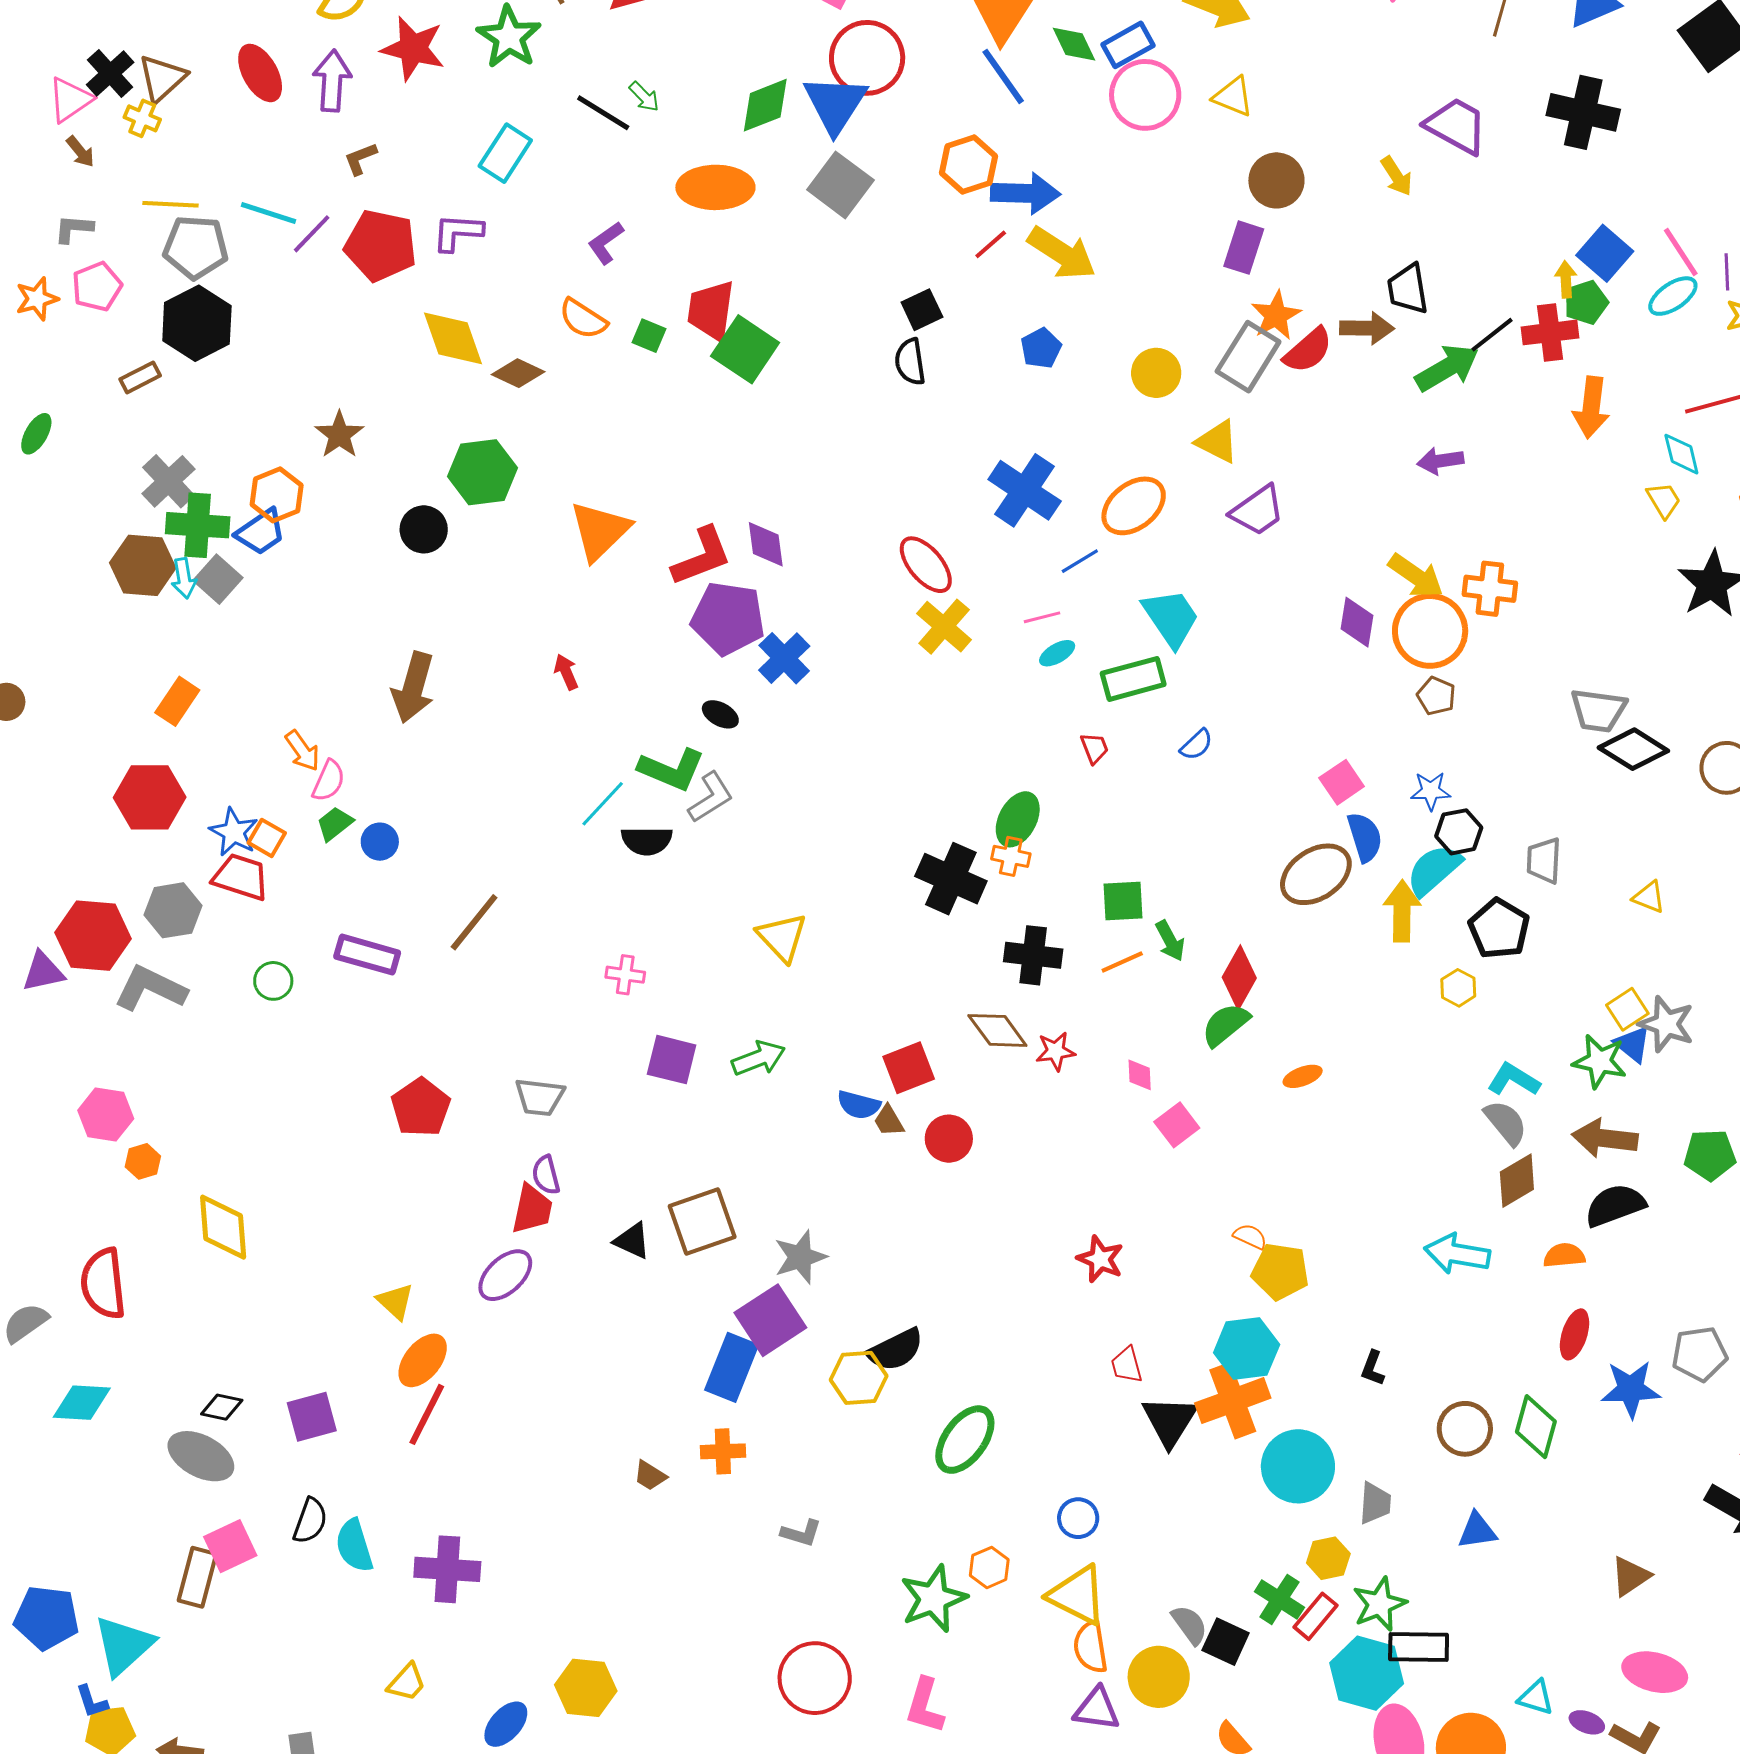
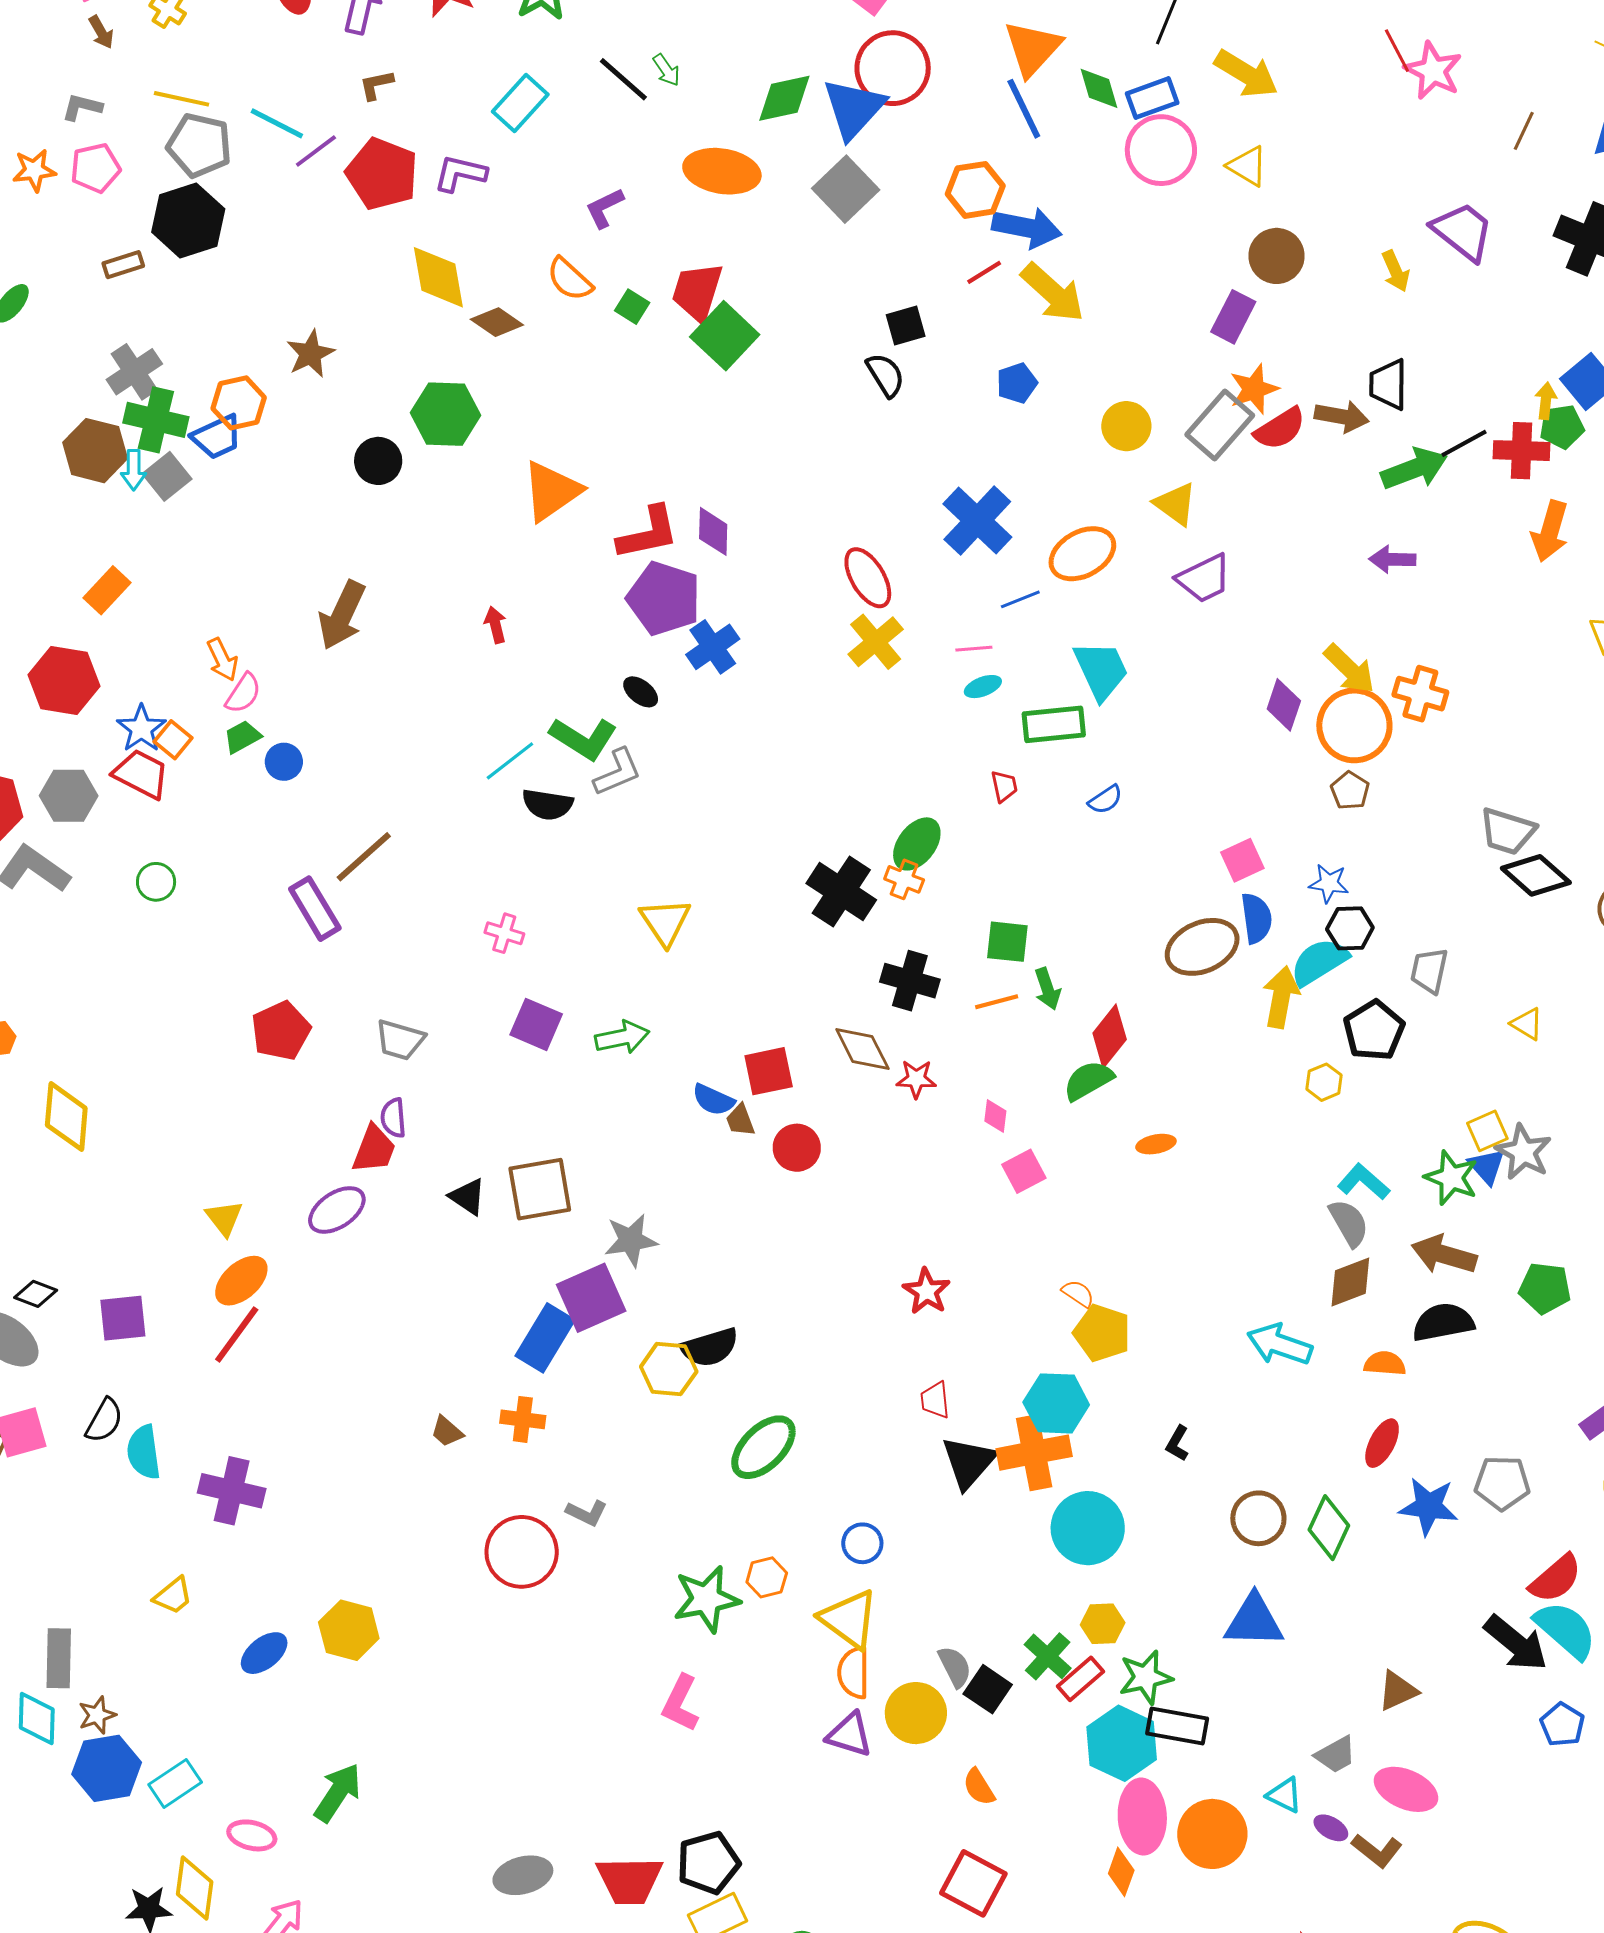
black semicircle: (910, 362) -> (885, 375), turned 147
purple rectangle: (367, 955) -> (315, 909), moved, turned 34
gray trapezoid: (1375, 1503) -> (1336, 1755), moved, turned 48
blue triangle: (1477, 1531) -> (1254, 1621), size x1.5
red circle: (815, 1678) -> (522, 1552), moved

